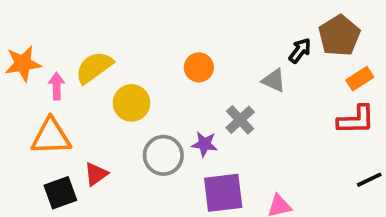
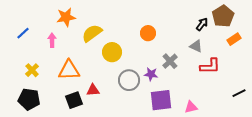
orange star: (23, 64) -> (66, 17), moved
gray triangle: (274, 80) -> (196, 46), moved
pink arrow: (57, 86) -> (52, 40), moved
red L-shape: (356, 120) -> (210, 66), moved
red triangle: (96, 174) -> (93, 90), turned 32

